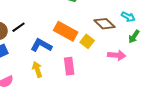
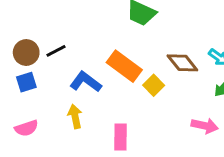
pink arrow: (117, 55) -> (205, 126), moved
pink rectangle: (69, 66) -> (121, 137), moved

